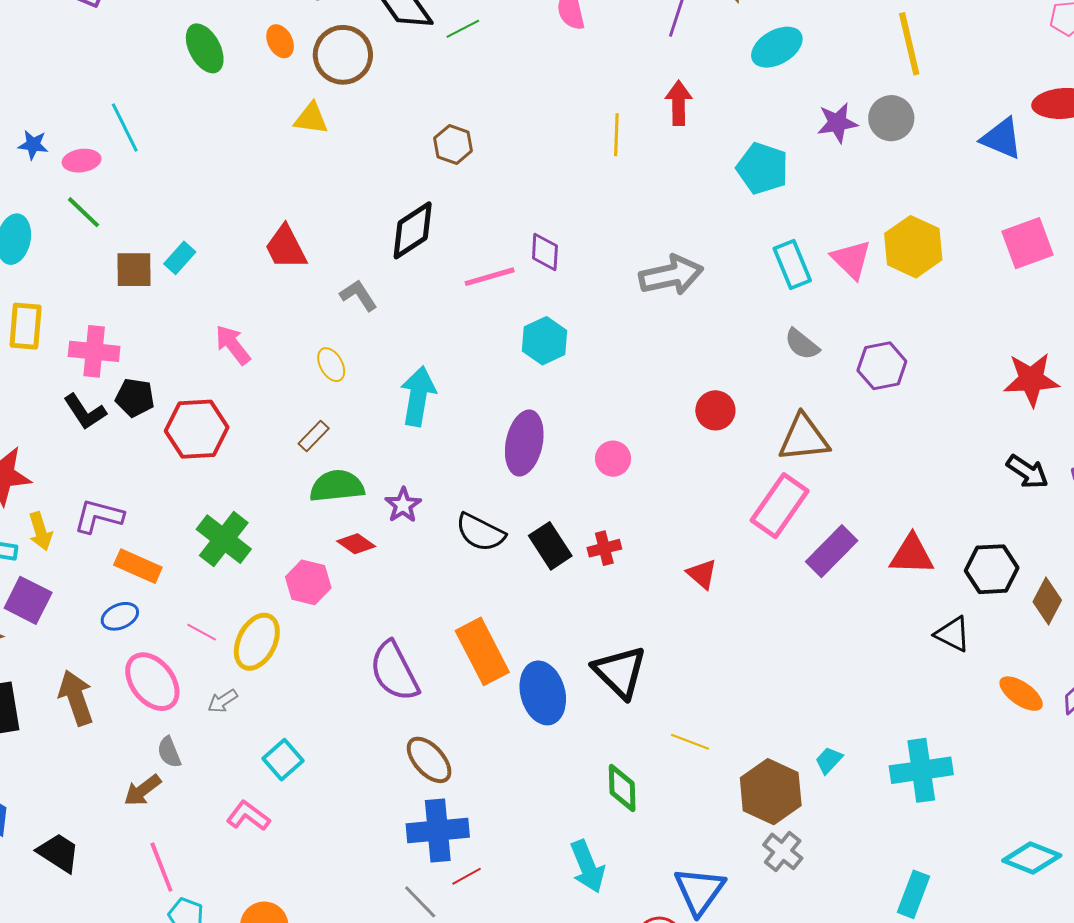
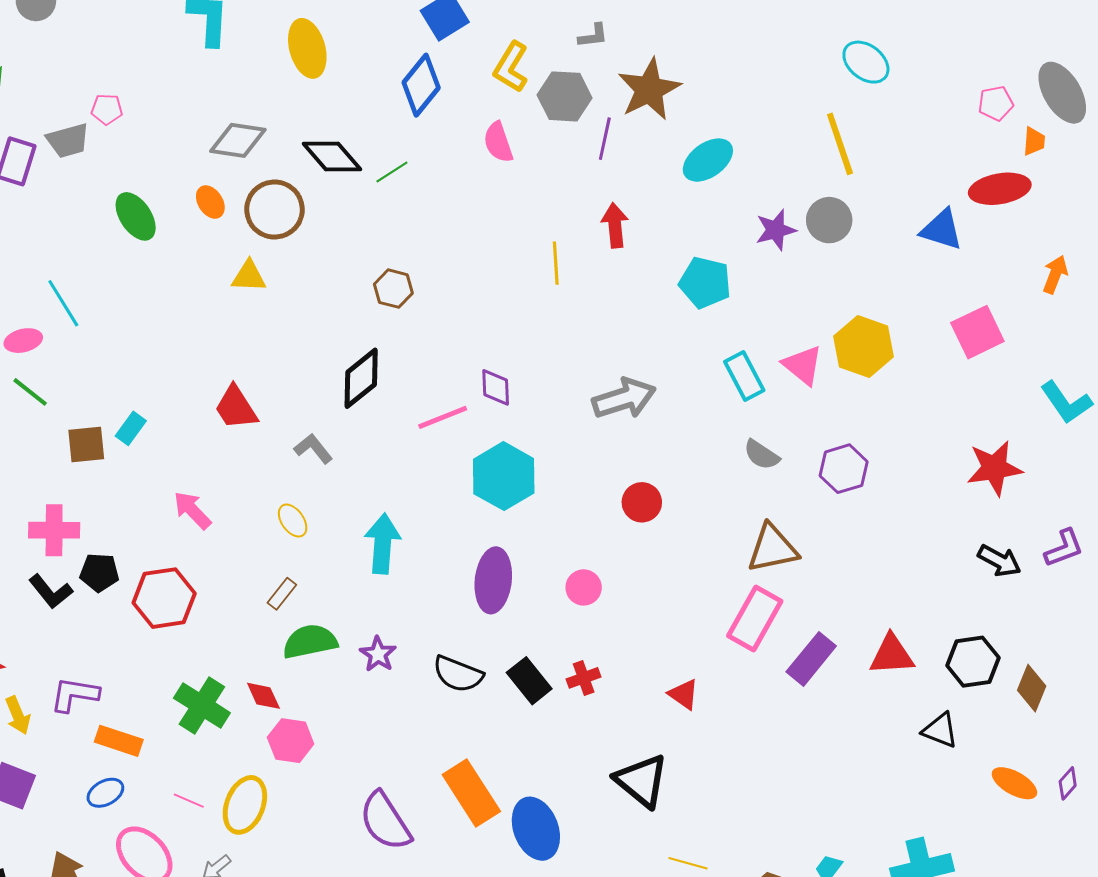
cyan hexagon: (544, 341) -> (504, 476), size x1.4
red circle: (715, 410) -> (642, 502), moved
red diamond: (356, 544) -> (263, 696), moved, turned 36
black triangle: (620, 672) -> (642, 781), moved

